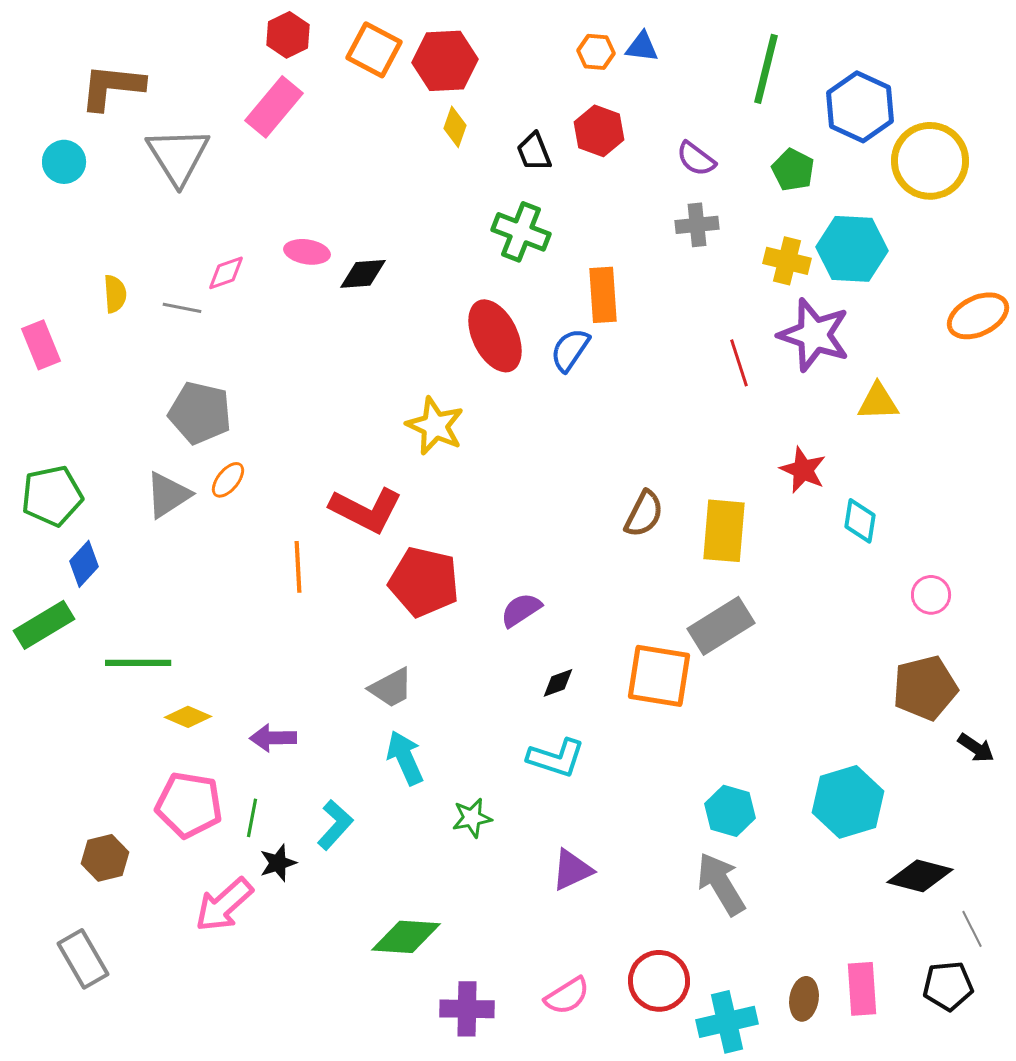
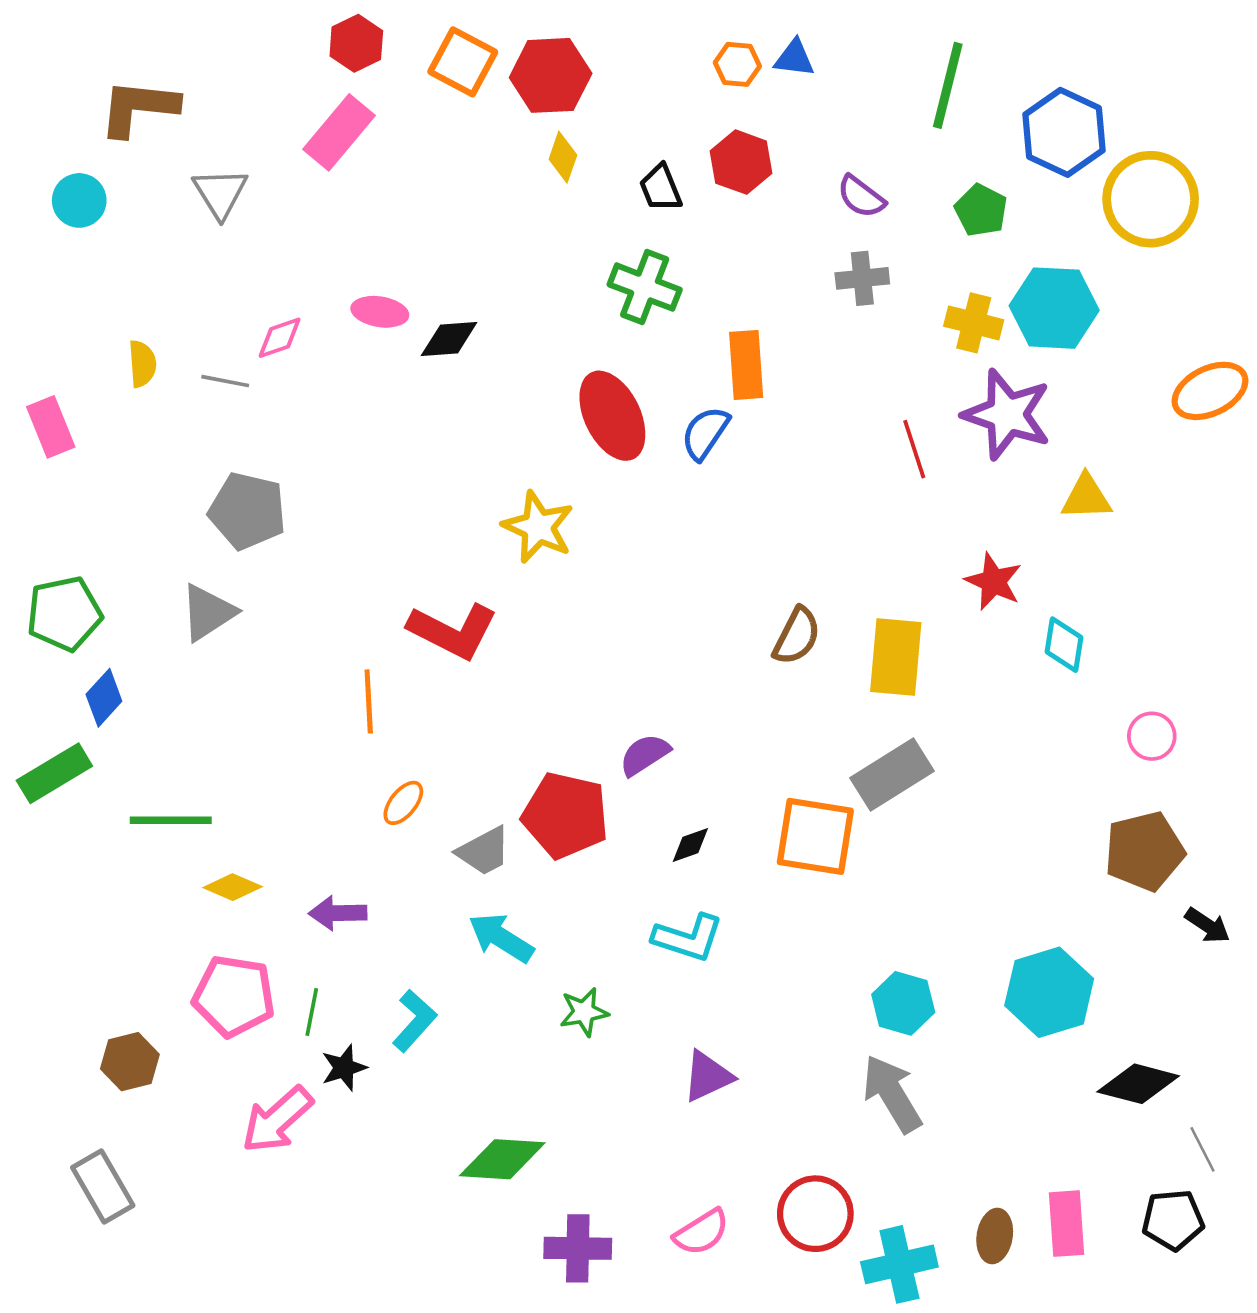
gray triangle: (178, 156) -> (220, 193), size x0.7
orange ellipse: (228, 480) -> (403, 803), moved
red pentagon: (424, 582) -> (565, 815), moved
cyan arrow: (405, 758) -> (501, 938), turned -34

